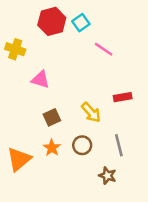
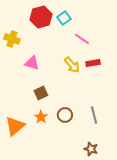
red rectangle: (123, 97) -> (93, 63), moved
yellow arrow: (91, 112) -> (72, 65), moved
brown star: (107, 176) -> (91, 149), moved

